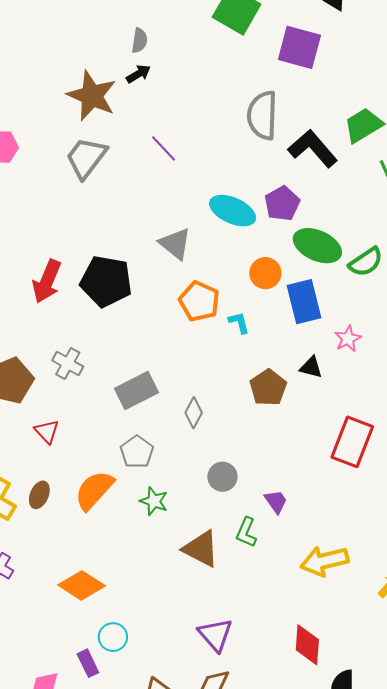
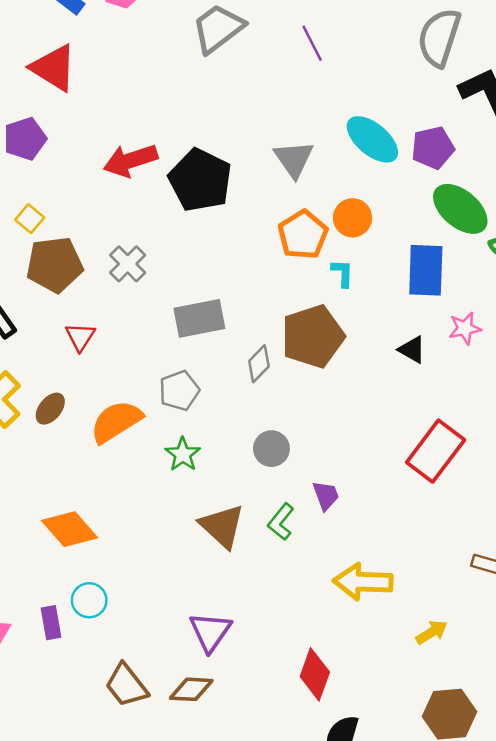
orange circle: (265, 273) -> (353, 218), moved
red arrow: (47, 281) -> (130, 160), turned 33
brown pentagon: (268, 388) -> (313, 336), moved, size x1.4

